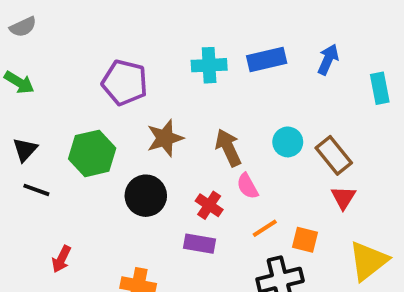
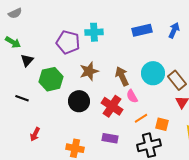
cyan cross: (209, 65) -> (94, 32), moved
cyan circle: (288, 142) -> (153, 73), size x1.5
black triangle: (25, 150) -> (27, 60), moved
red cross: (209, 205) -> (112, 106), size x1.5
purple rectangle: (200, 244) -> (110, 138), moved

